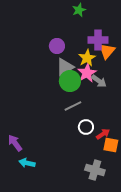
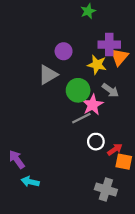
yellow star: (87, 58) -> (97, 65), turned -30
gray triangle: (65, 67) -> (48, 75), moved
pink star: (87, 73) -> (93, 105), moved

